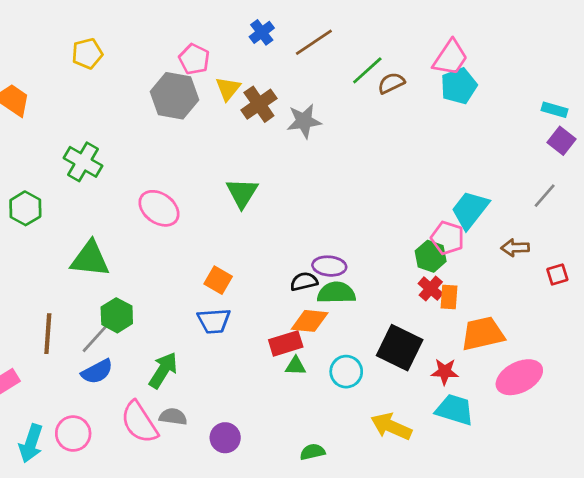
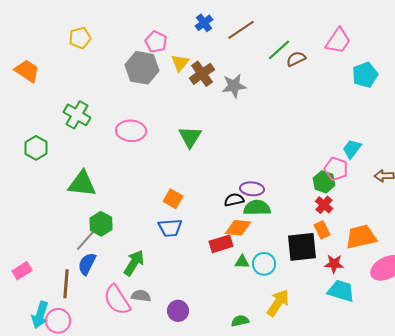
cyan pentagon: (459, 86) -> (365, 75), moved
pink ellipse: (159, 208) -> (131, 131), moved, turned -32
cyan trapezoid: (470, 210) -> (352, 149), size x0.7
orange rectangle: (449, 297) -> (322, 230), moved, turned -30
brown line: (48, 334) -> (66, 284), moved
black square: (400, 348) -> (302, 247), turned -32
green triangle: (296, 366) -> (242, 262), moved
blue semicircle: (97, 372) -> (87, 264), turned 145
yellow arrow: (391, 426) -> (278, 303), moved, turned 100
pink circle: (73, 434) -> (58, 321), moved

